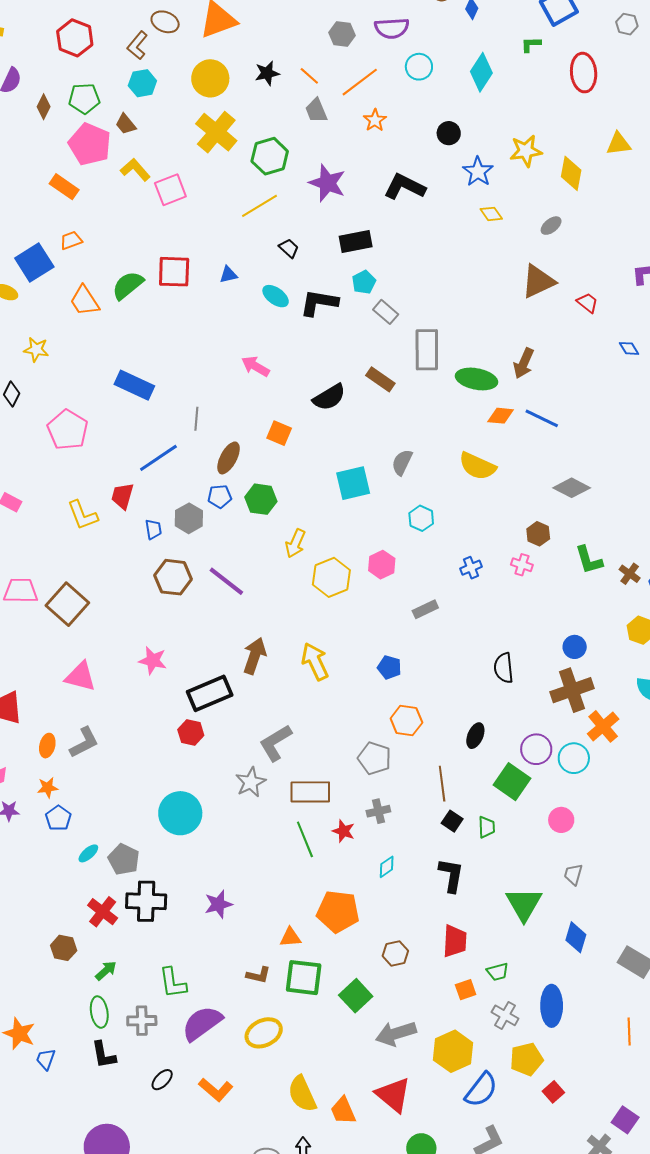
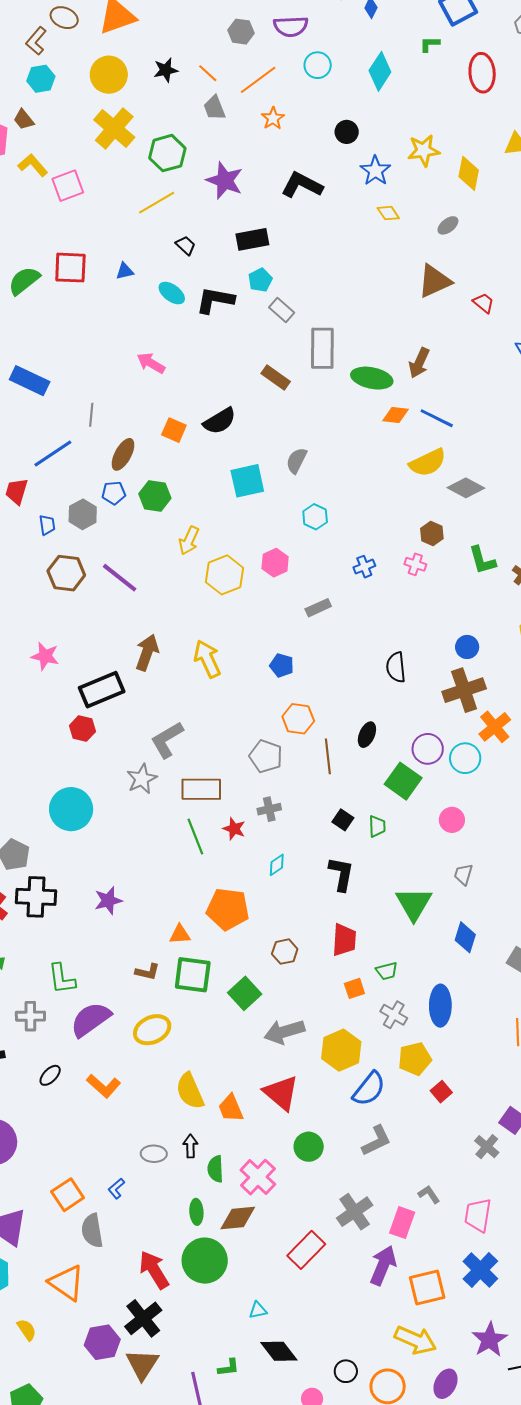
black semicircle: (329, 397) -> (220, 421), moved
yellow semicircle: (477, 466) -> (428, 463), moved, turned -51
brown line: (442, 784) -> (328, 756), moved

